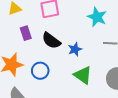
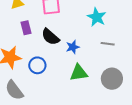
green triangle: (83, 75) -> (79, 73), turned -48

